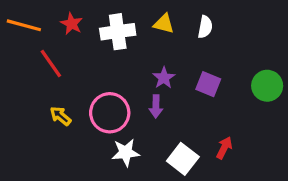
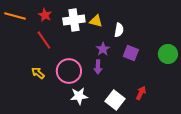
yellow triangle: (164, 24) -> (96, 21), moved
white semicircle: (205, 27) -> (119, 30), moved
red line: (51, 63) -> (44, 40), moved

